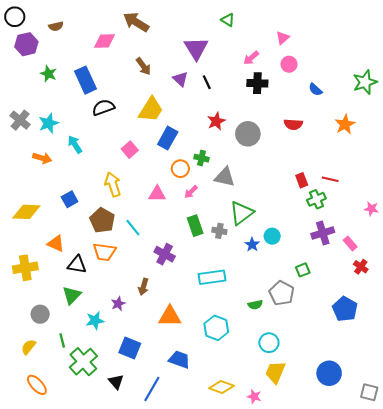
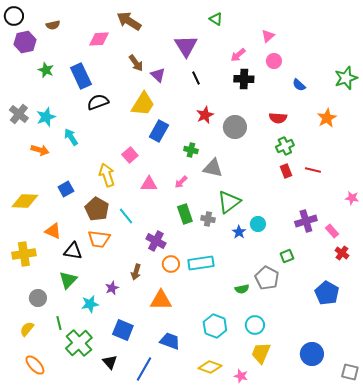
purple triangle: (180, 79) -> (158, 75), moved
pink square: (130, 150) -> (130, 155), moved
orange circle: (180, 169) -> (171, 264), moved
green cross: (316, 199) -> (285, 146), moved
cyan hexagon: (216, 328) -> (215, 326), moved

